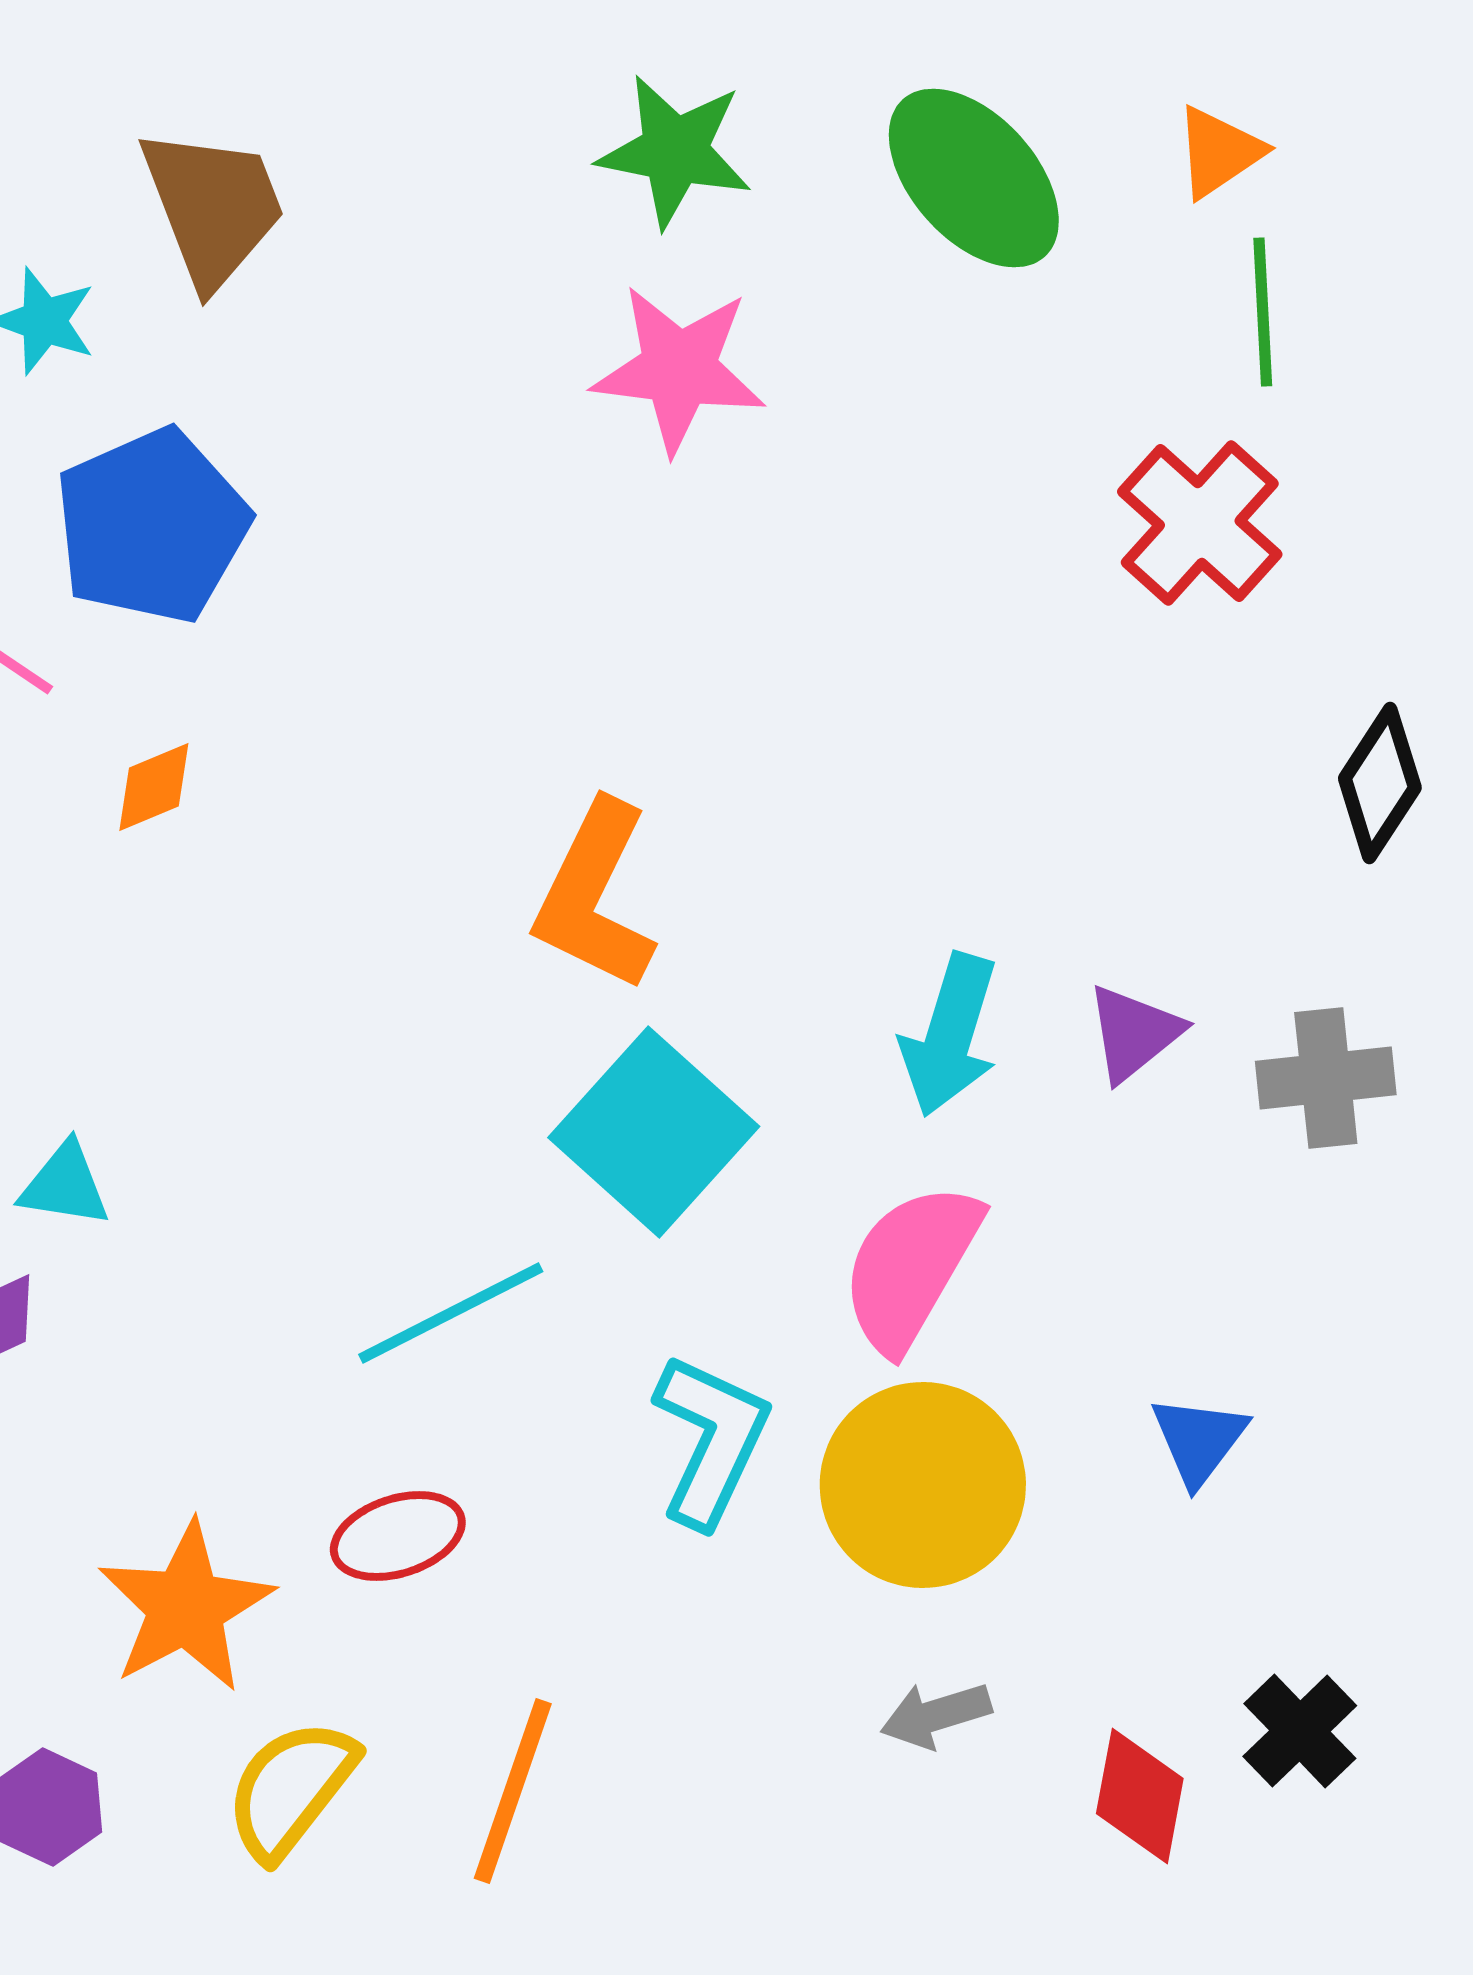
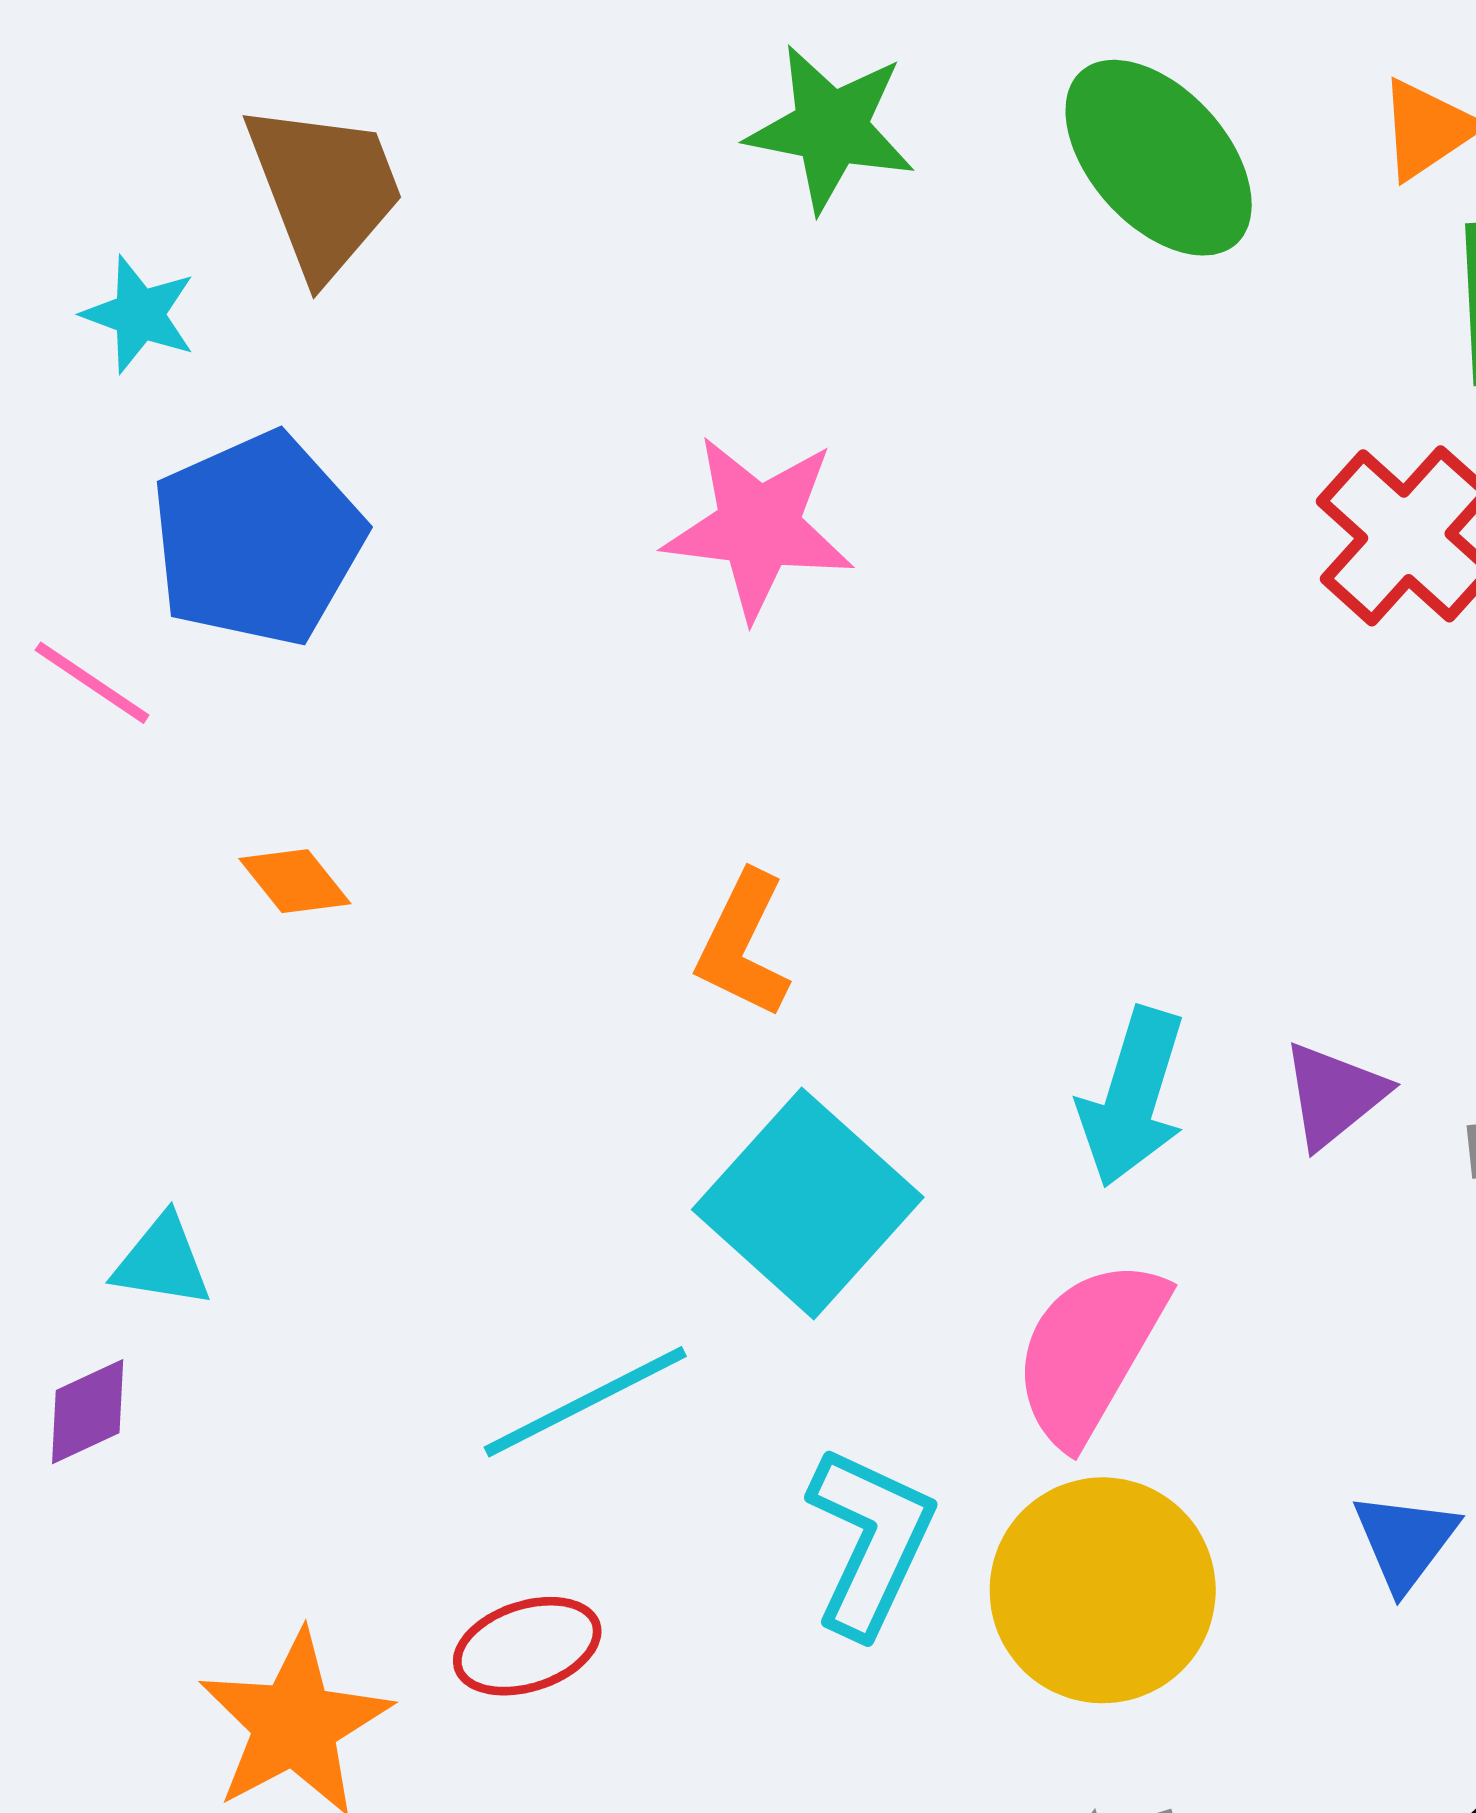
pink star: (679, 369) -> (758, 527), moved
orange diamond: (154, 787) -> (295, 881), moved, turned 74
orange L-shape: (595, 896) -> (743, 945), size x0.7

